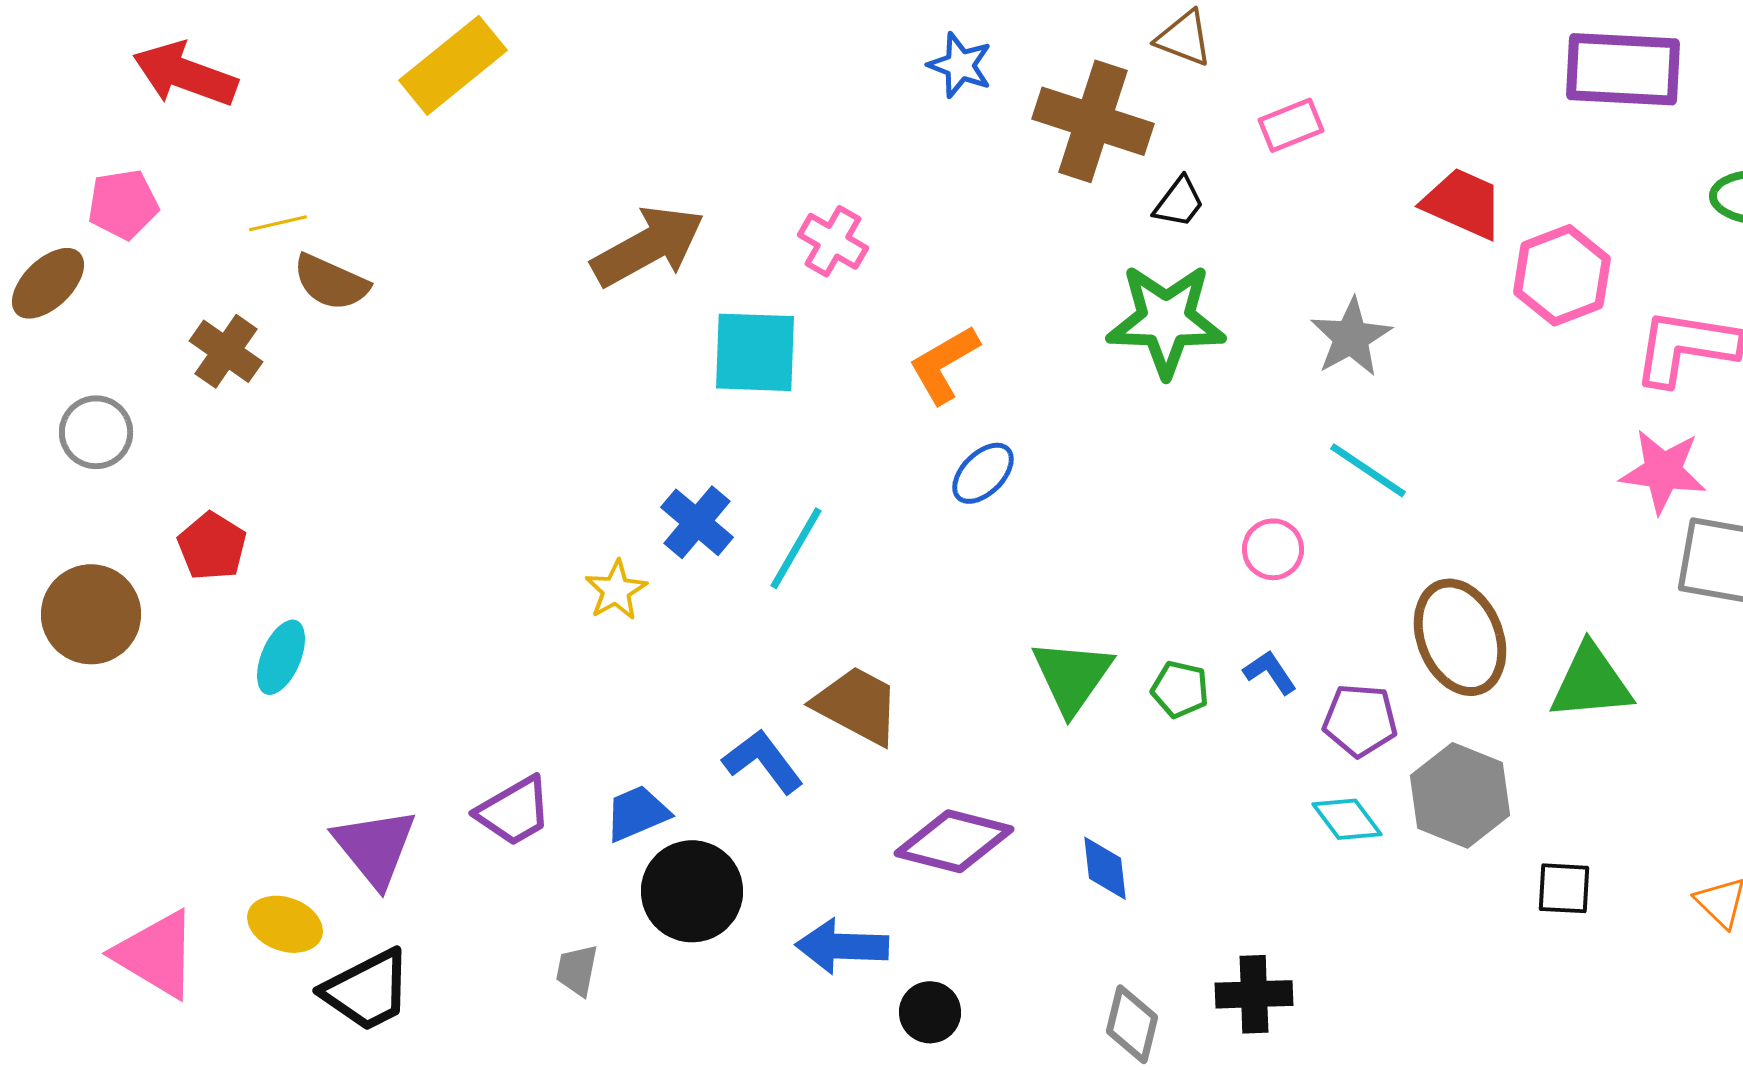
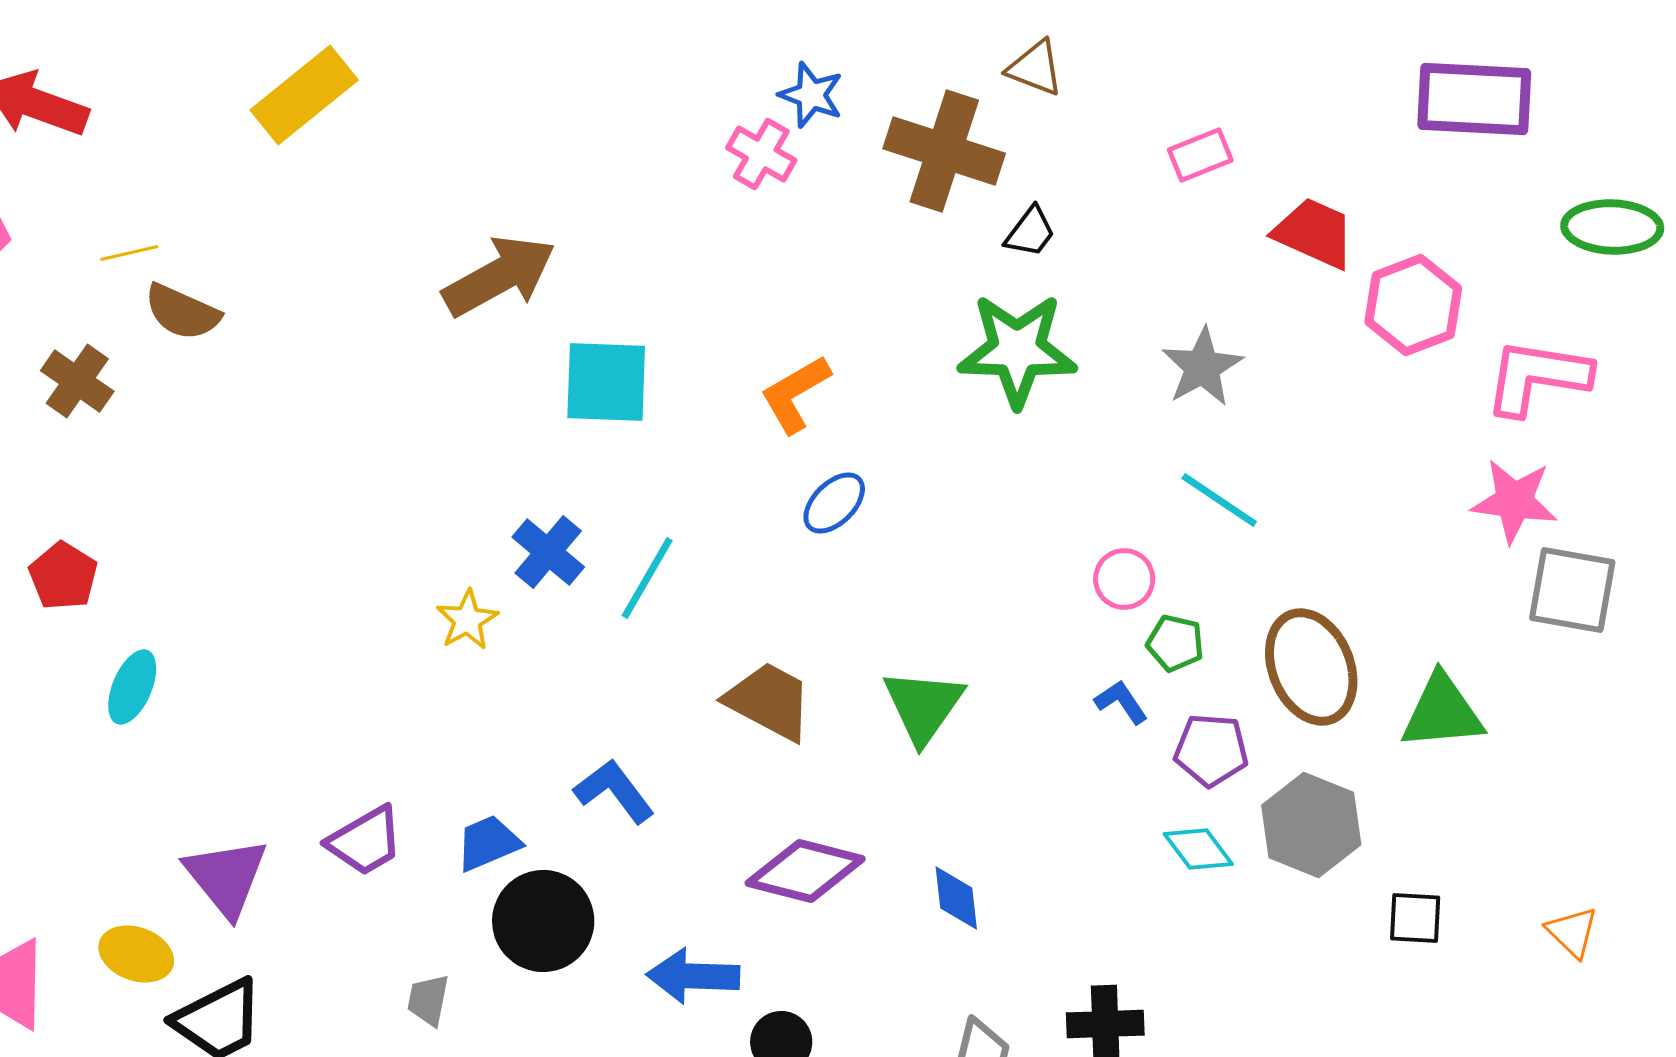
pink rectangle: (1291, 125) -> (1200, 155), moved
pink cross: (833, 241) -> (761, 154), moved
green pentagon: (1180, 689) -> (1175, 643), moved
brown trapezoid: (857, 705) -> (769, 701), moved

